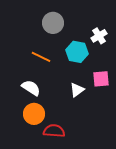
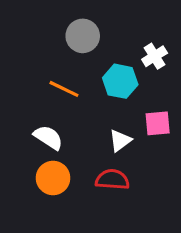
red semicircle: (54, 131) -> (112, 180), moved

